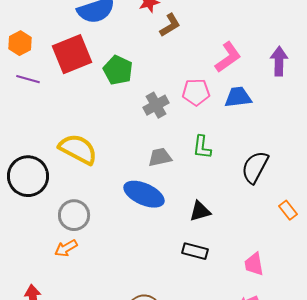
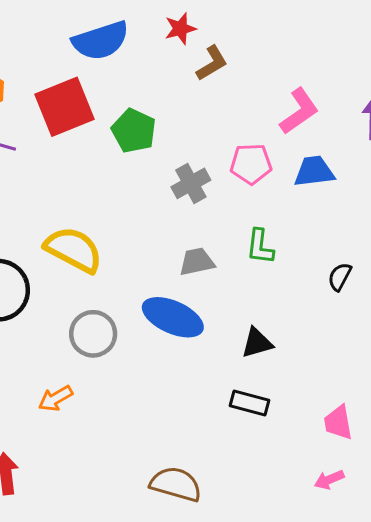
black semicircle: (255, 167) -> (340, 277), size x0.6
gray circle: (74, 215) -> (93, 334), moved

